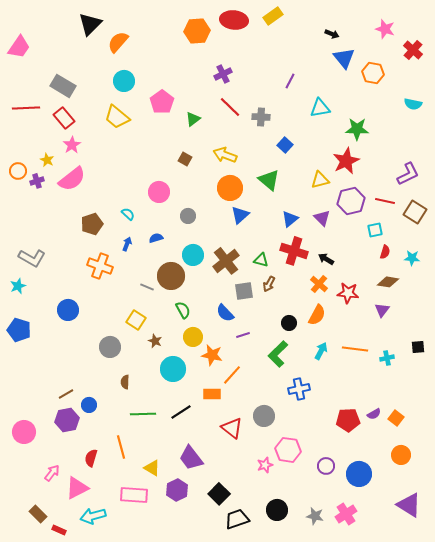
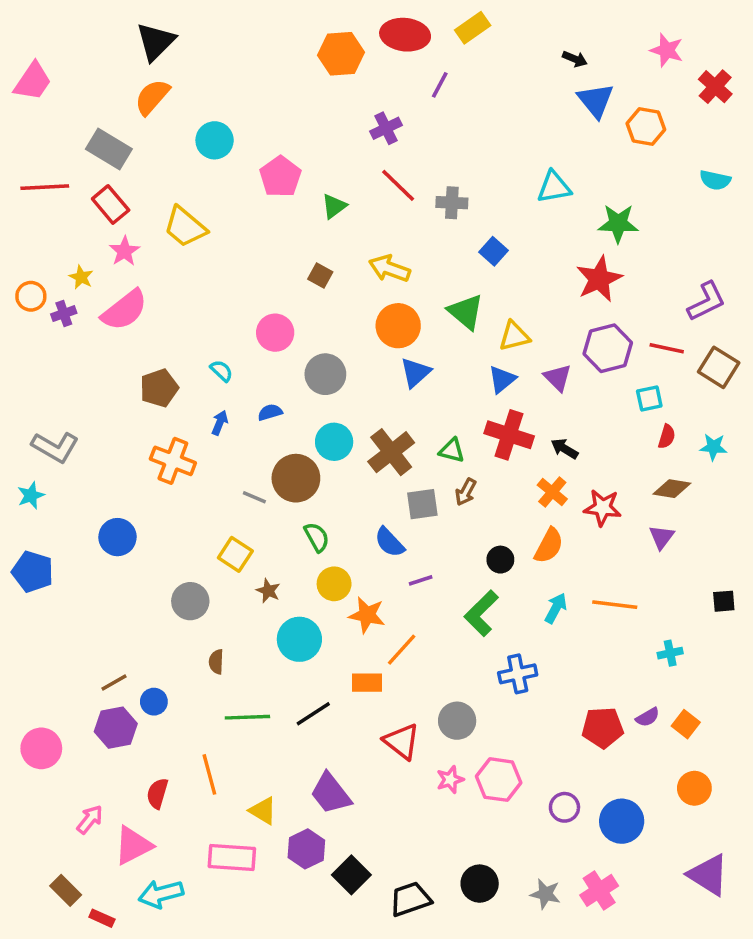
orange semicircle: (118, 42) -> (152, 97), moved
purple line: (290, 81) -> (440, 85), moved
yellow trapezoid: (117, 117) -> (185, 227), moved
yellow triangle: (320, 180) -> (514, 336), moved
gray circle: (188, 216) -> (325, 374), size x1.5
cyan cross: (387, 358) -> (670, 653), moved
pink star: (265, 465) -> (450, 780), moved
black square: (219, 494) -> (351, 875), moved

